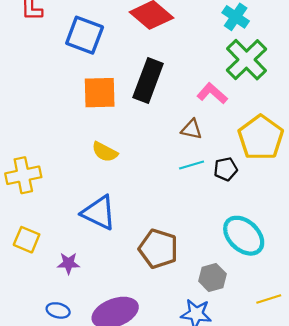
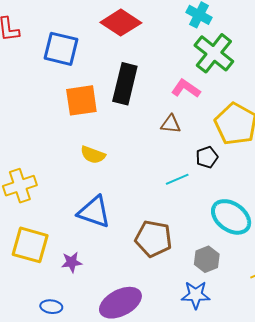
cyan line: (192, 165) -> (177, 179), moved
yellow square: (27, 240) -> (30, 245), size x1.5
blue ellipse: (58, 310) -> (51, 307), moved

